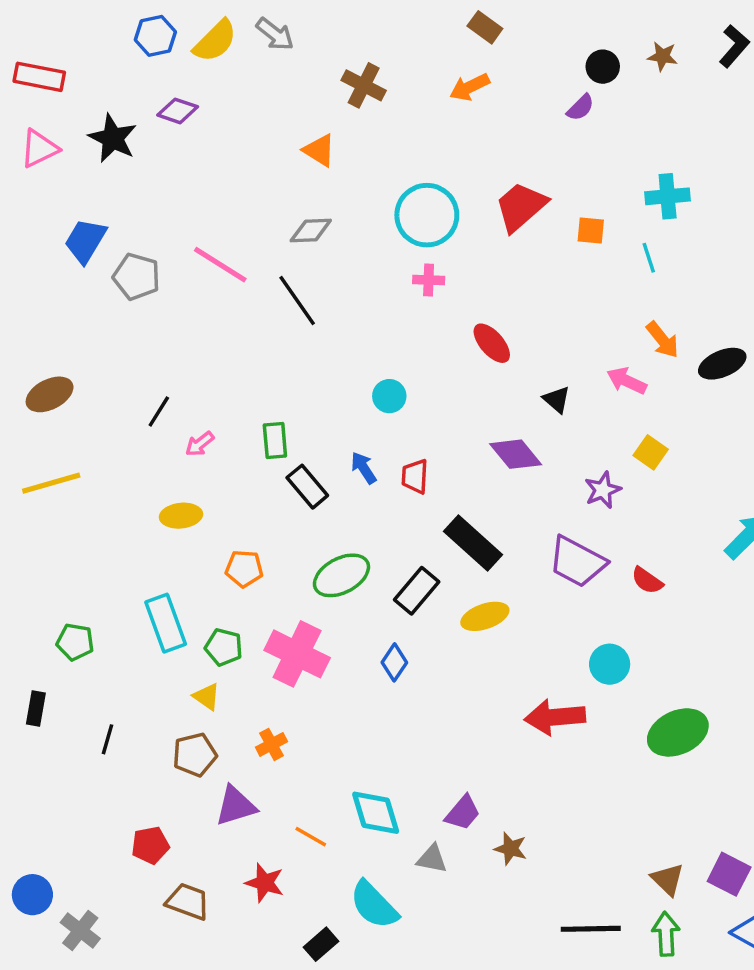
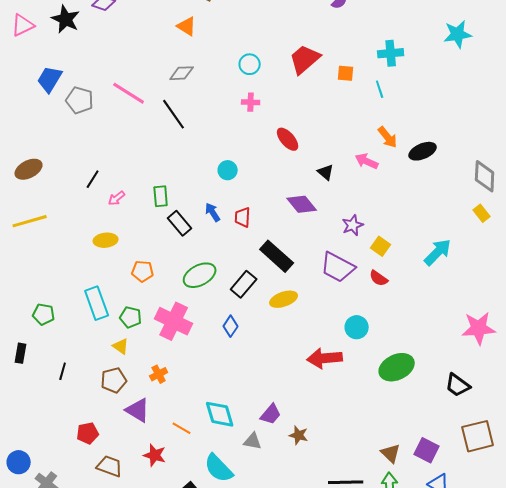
cyan circle: (427, 215) -> (250, 64), size x0.6
yellow square: (651, 452) -> (381, 246), moved
purple triangle: (236, 806) -> (138, 410), turned 48

